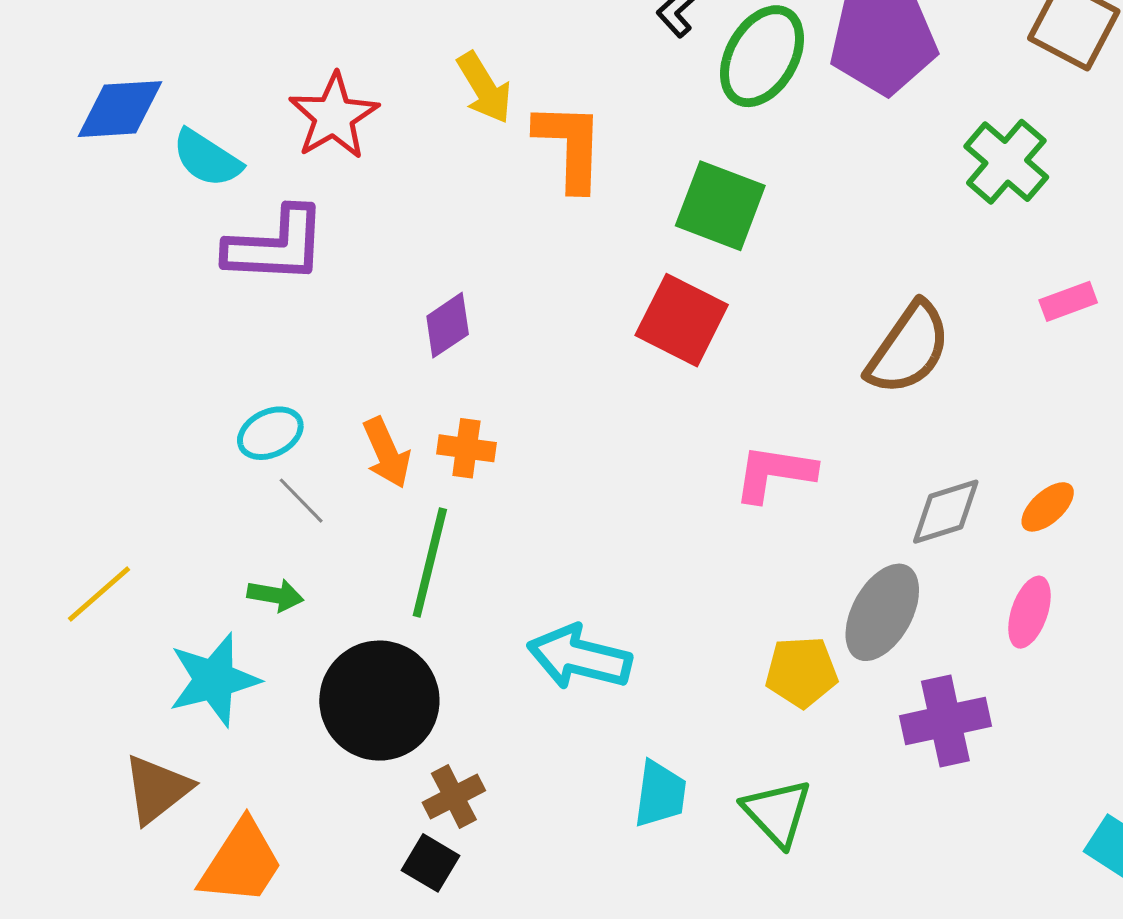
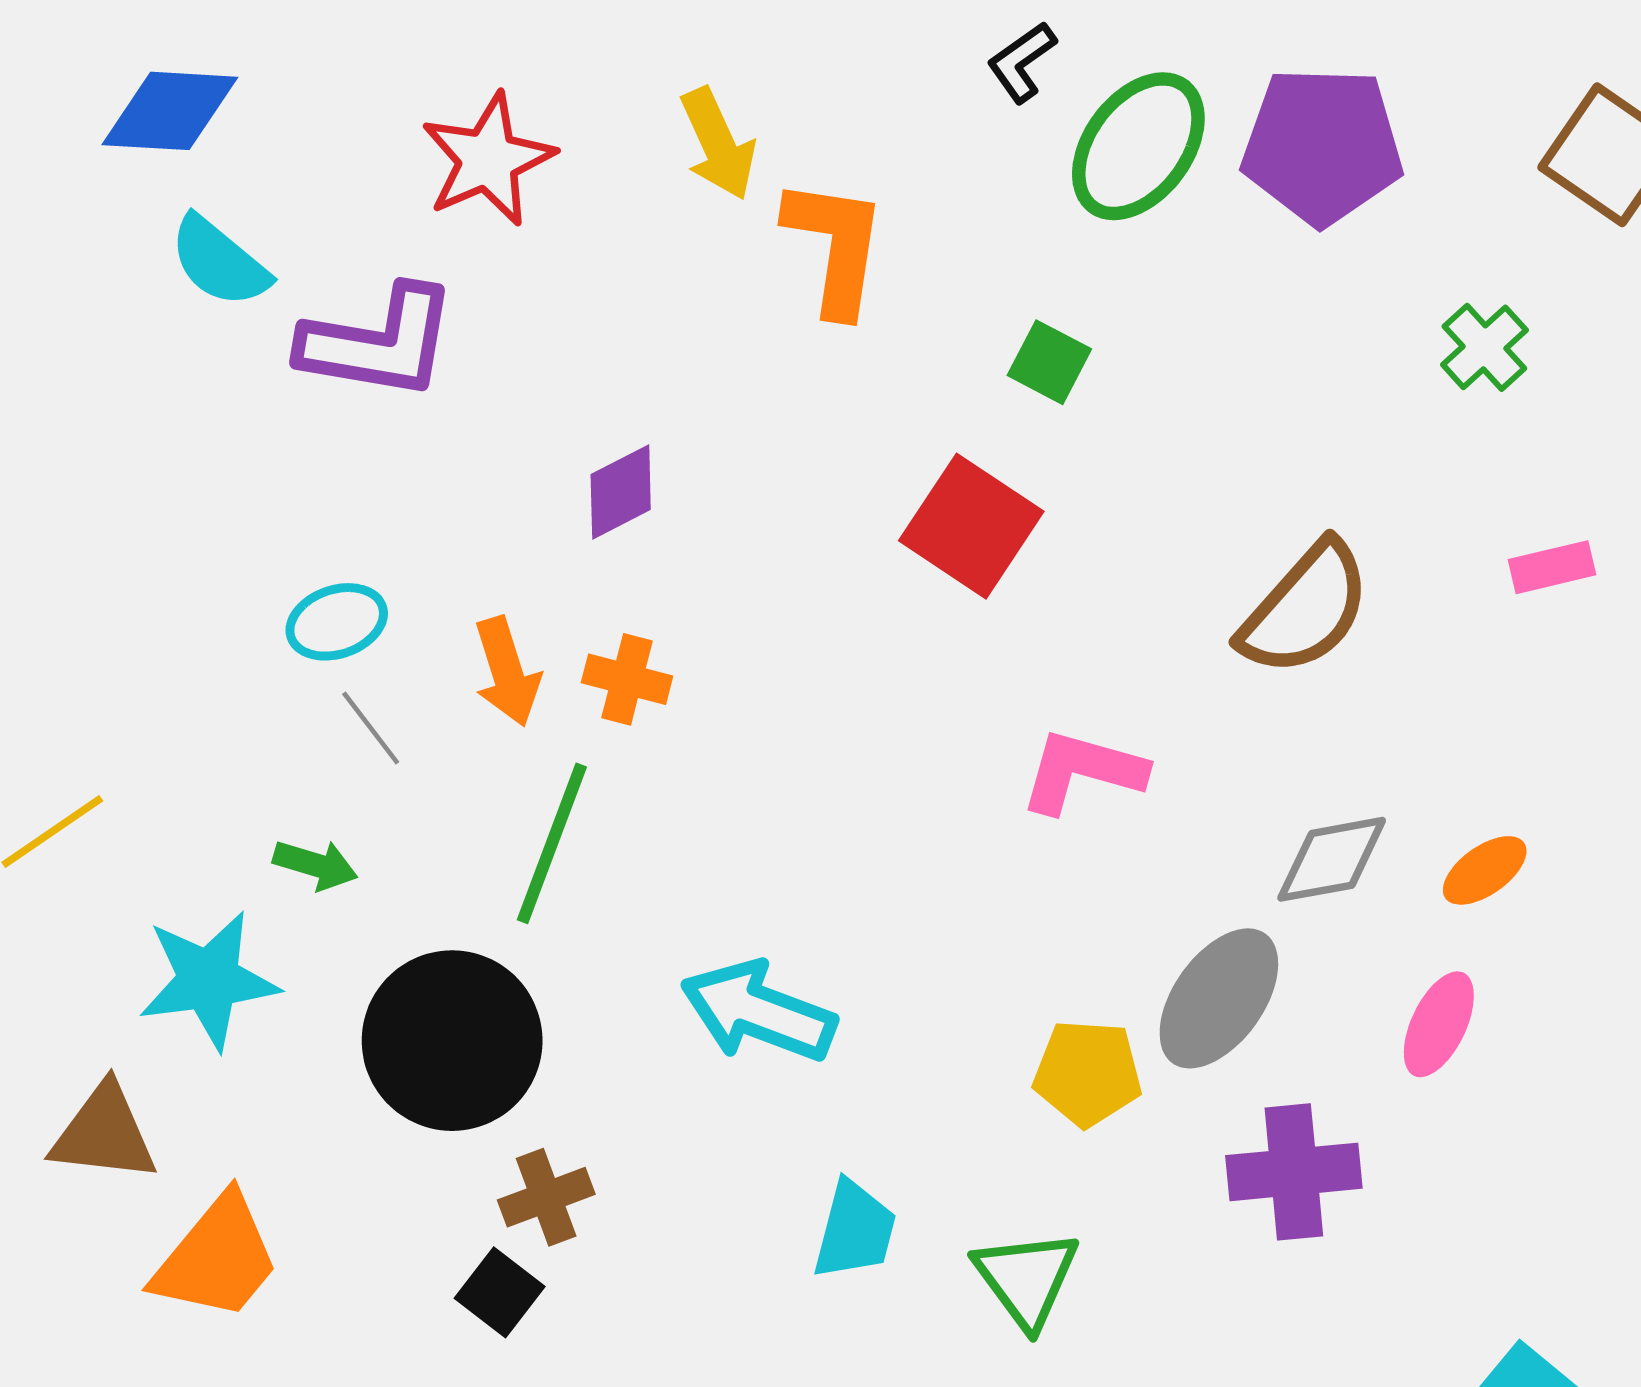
cyan semicircle: (207, 158) -> (219, 262), moved
green cross: (1006, 162) -> (1484, 347), size x0.7
green square: (720, 206) -> (1049, 362), size x0.6
brown triangle: (157, 789) -> (104, 1133), turned 38

